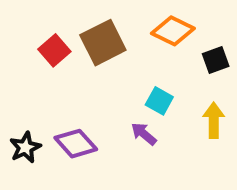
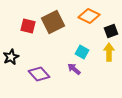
red square: (54, 50) -> (28, 26), turned -35
yellow arrow: (214, 120) -> (109, 52), moved
black star: (25, 147) -> (11, 57), moved

